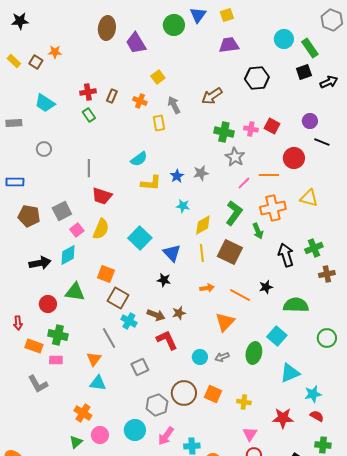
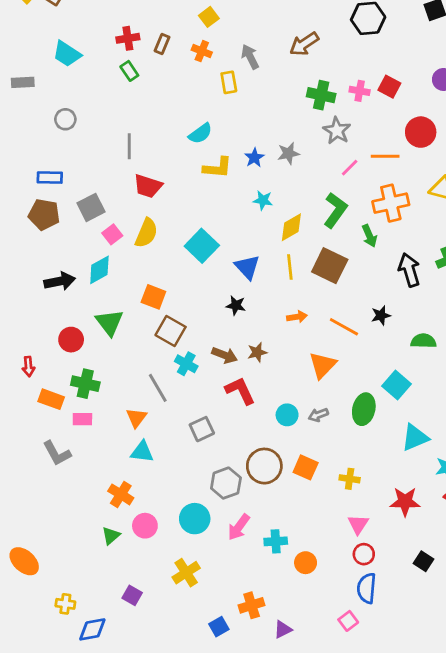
yellow square: (158, 77) -> (209, 17), moved
blue rectangle: (15, 182) -> (50, 178), moved
green triangle: (75, 292) -> (109, 322), turned 45
green semicircle: (296, 305) -> (423, 341), size x0.7

